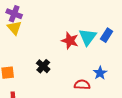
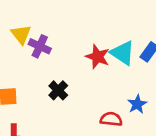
purple cross: (14, 14) -> (40, 46), moved
cyan triangle: (88, 37) -> (123, 53), turned -36

